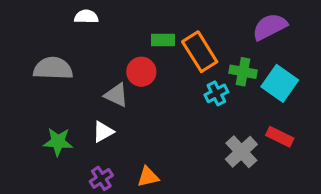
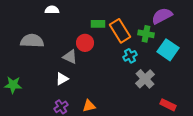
green cross: (243, 72) -> (146, 34), moved
red rectangle: (280, 137) -> (168, 105), moved
green star: (58, 142) -> (13, 85), moved
gray cross: (241, 152) -> (145, 79), moved

